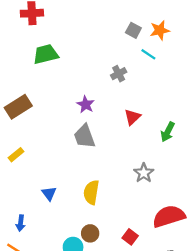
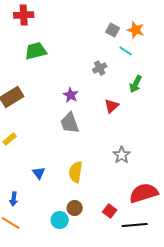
orange star: (160, 30) -> (136, 30), turned 30
green arrow: (168, 132) -> (136, 84), moved

